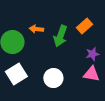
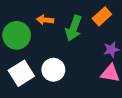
white circle: (53, 78) -> (53, 70), moved

